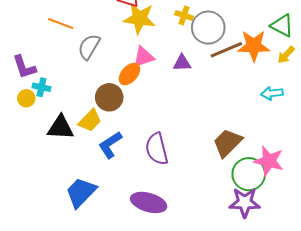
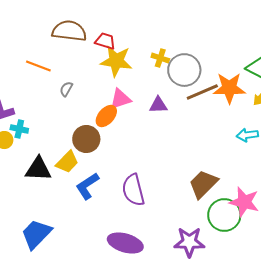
gray semicircle: (89, 47) -> (66, 89), size x0.6
blue trapezoid: (81, 192) -> (36, 234), moved
purple star: (245, 202) -> (189, 242), moved

